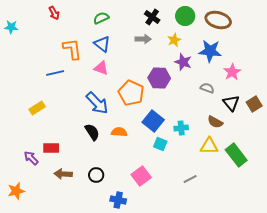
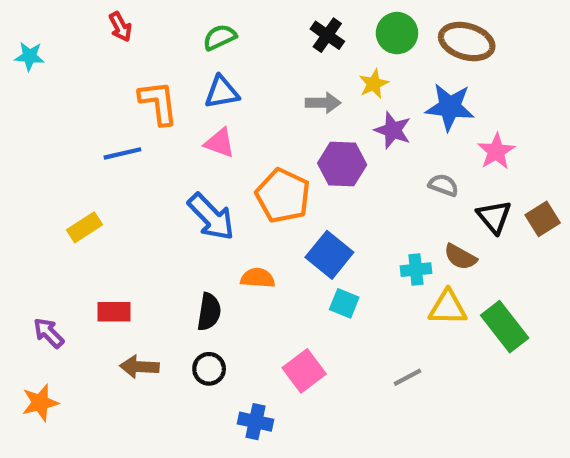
gray arrow: (143, 39) -> (323, 103), moved
blue triangle: (102, 44) -> (222, 92), turned -48
cyan cross: (181, 128) -> (416, 270), moved
black semicircle: (92, 132) -> (209, 312), moved, turned 42
purple arrow: (31, 158) -> (49, 333), moved

